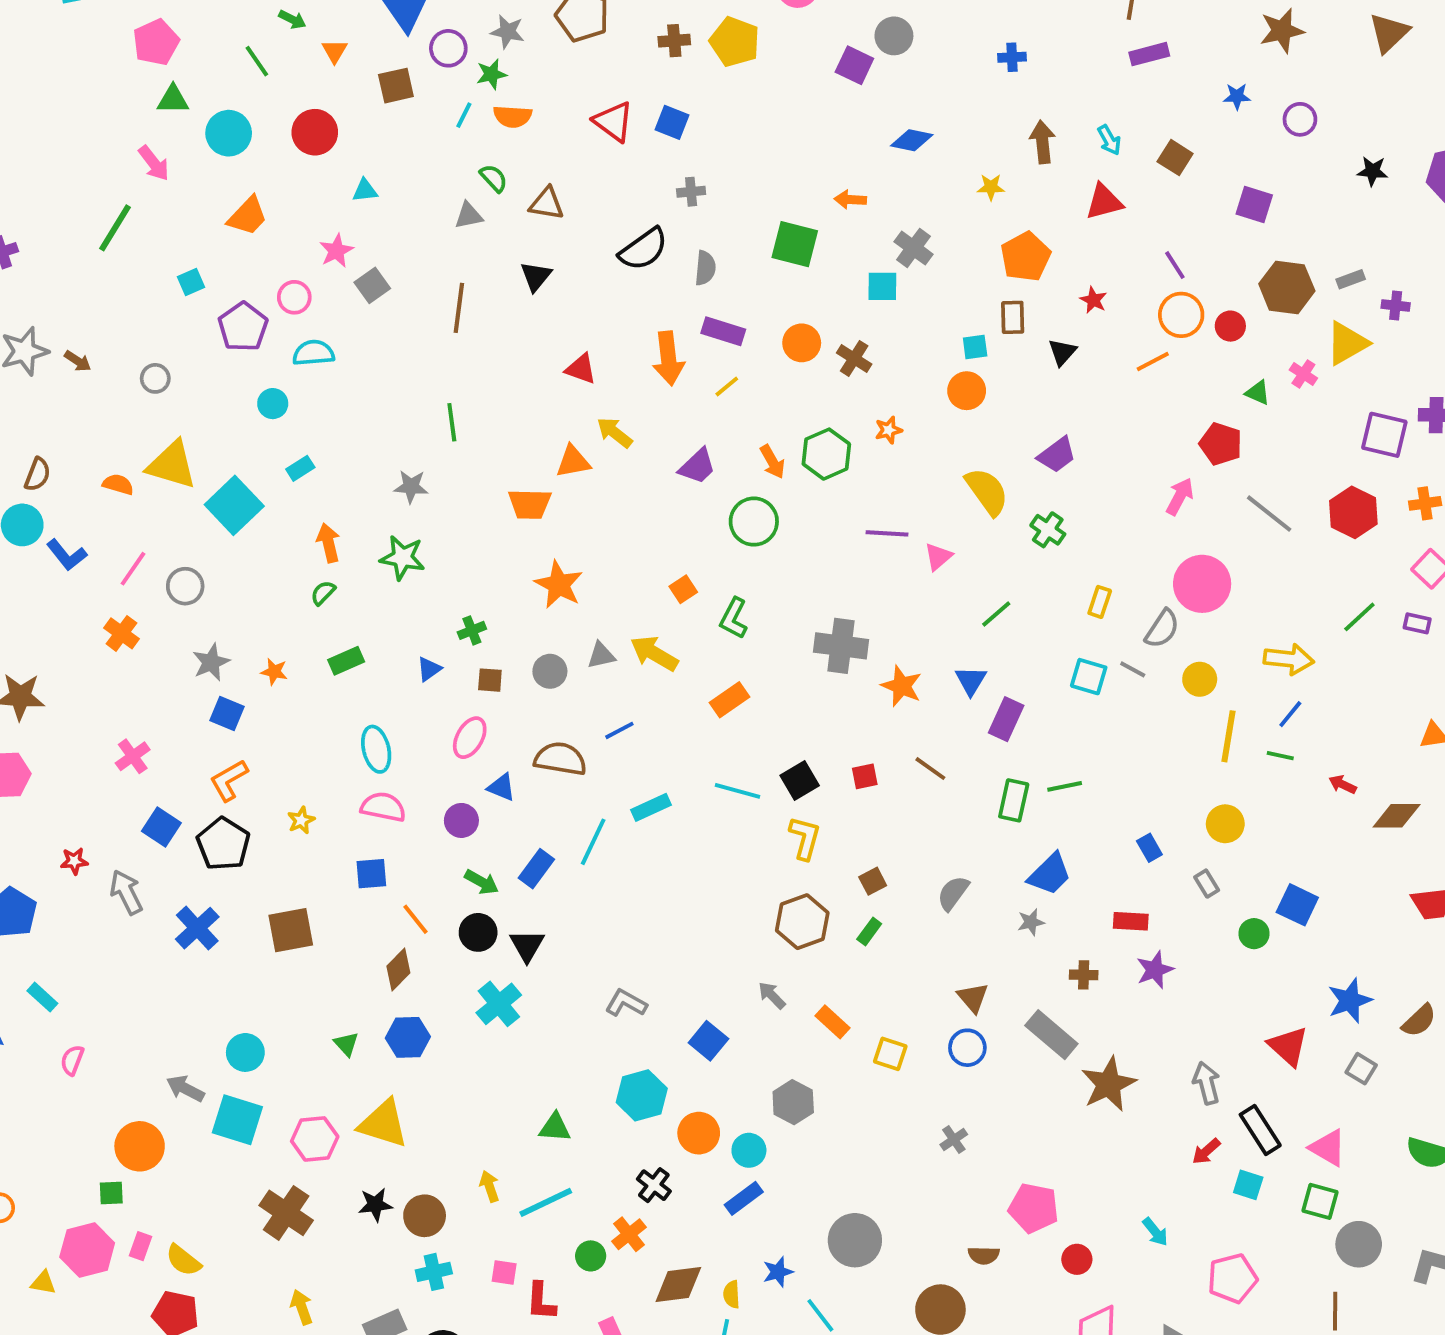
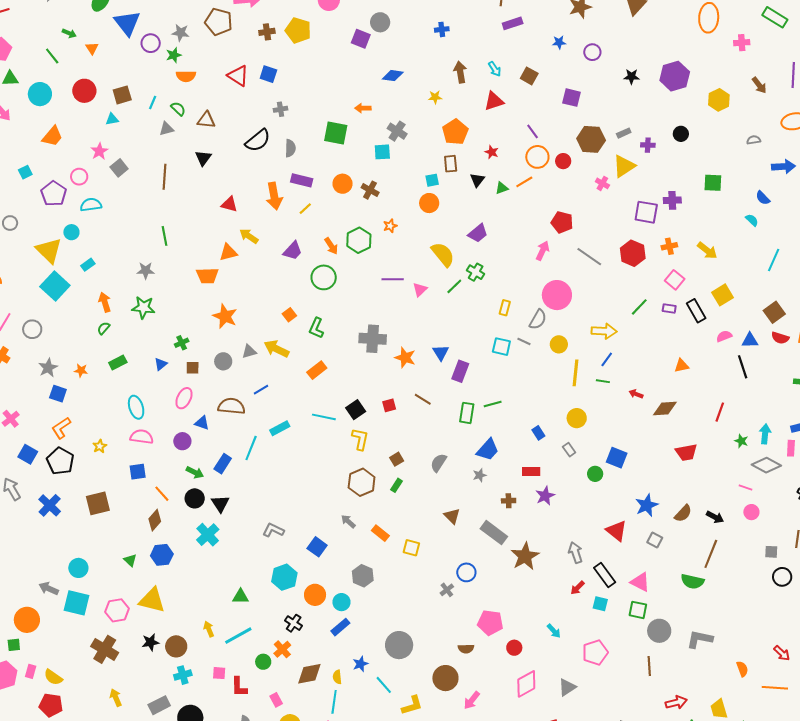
brown square: (396, 86) -> (122, 95), moved
cyan line: (464, 115) -> (153, 103), moved
green triangle: (1258, 393) -> (502, 188), moved, turned -40
yellow triangle: (172, 465) -> (49, 250), moved, turned 32
green line: (996, 614) -> (454, 286), moved
blue circle: (967, 1048) -> (466, 572), moved

